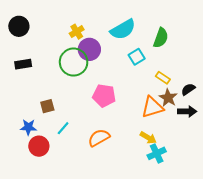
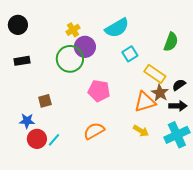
green semicircle: (161, 38) -> (171, 42), moved
yellow rectangle: (163, 78) -> (155, 74), size x1.5
cyan line: (63, 128) -> (54, 140), moved
cyan cross: (157, 153) -> (177, 135), moved, size x1.4

